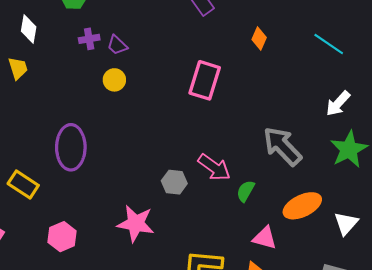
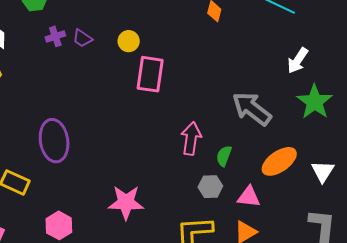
yellow circle: (114, 80) -> (129, 41), moved
pink rectangle: (205, 80) -> (150, 74), moved
pink arrow: (214, 167) -> (191, 138), turned -108
gray hexagon: (174, 182) -> (210, 187), moved

